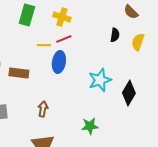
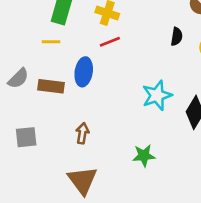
yellow line: (44, 45) -> (51, 42), moved
blue ellipse: (59, 62) -> (84, 72), moved

